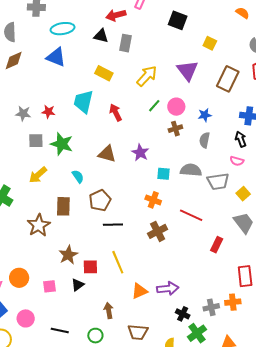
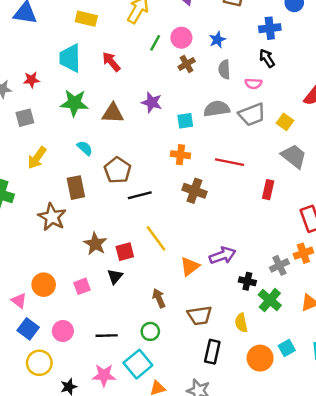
green star: (62, 144) -> (74, 103), moved
pink semicircle: (237, 161) -> (253, 84), moved
brown cross: (158, 231) -> (194, 191), turned -30

